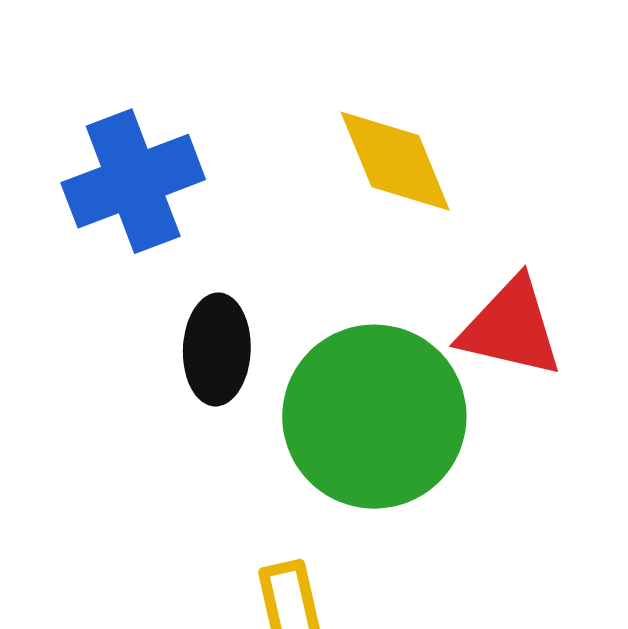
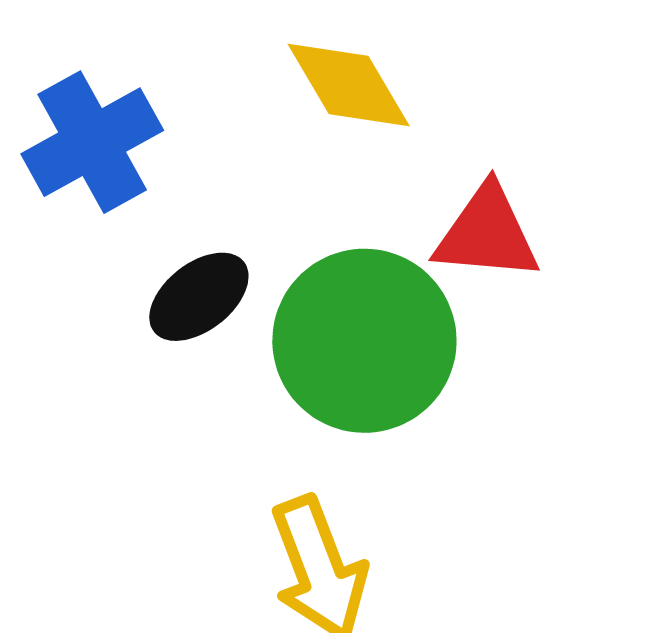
black ellipse: (217, 349) -> (199, 297), turned 58

